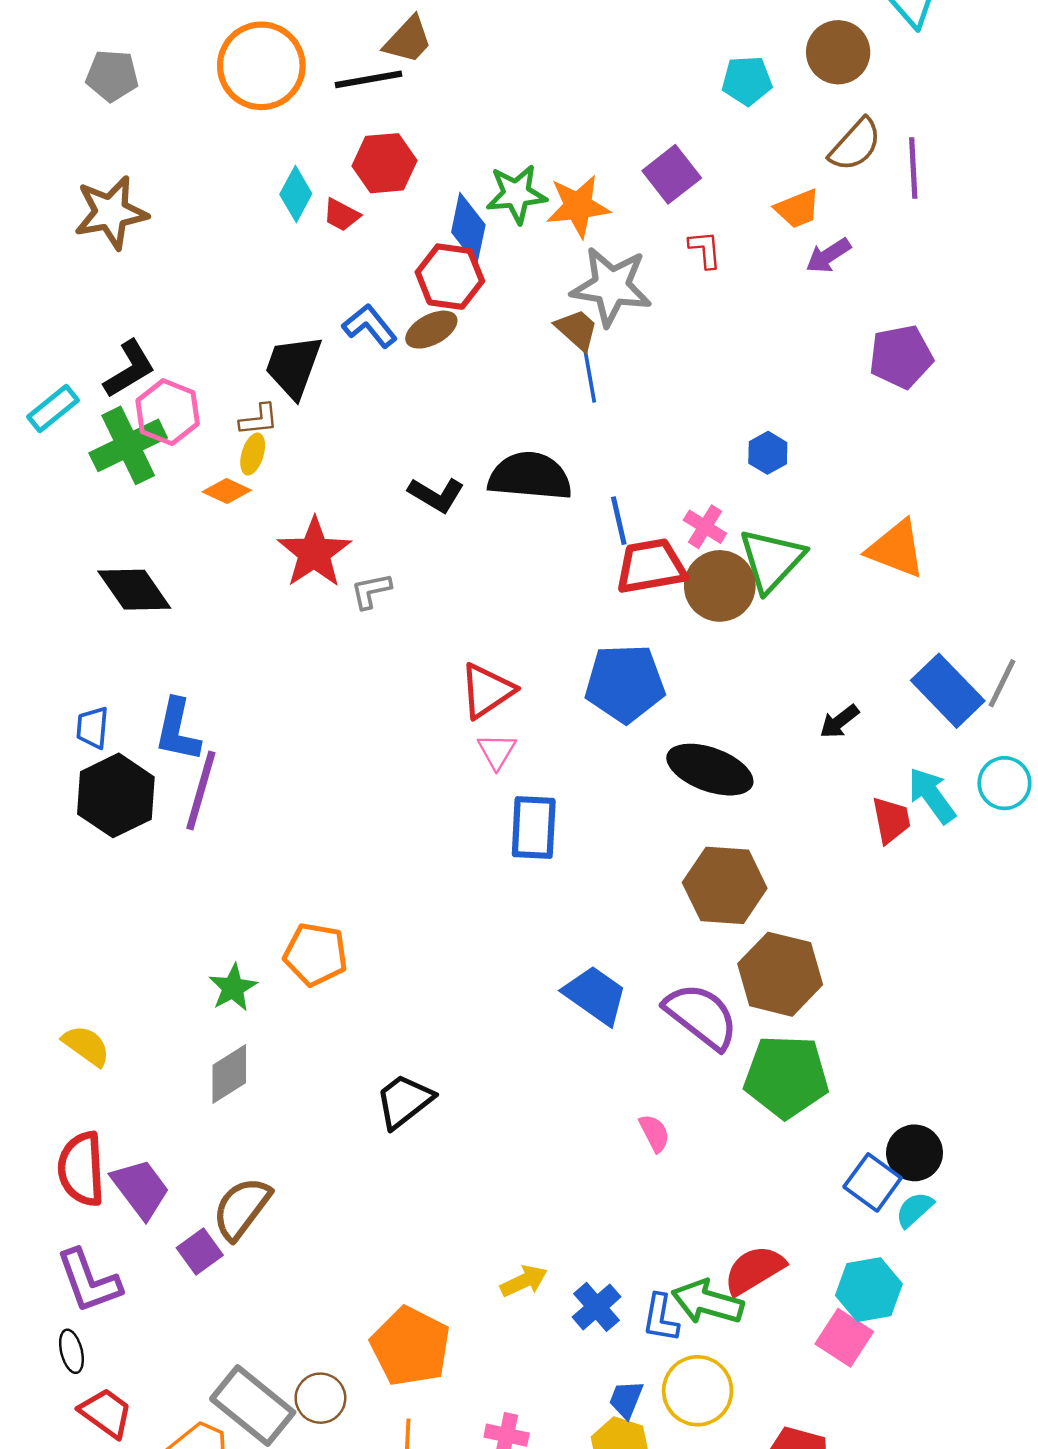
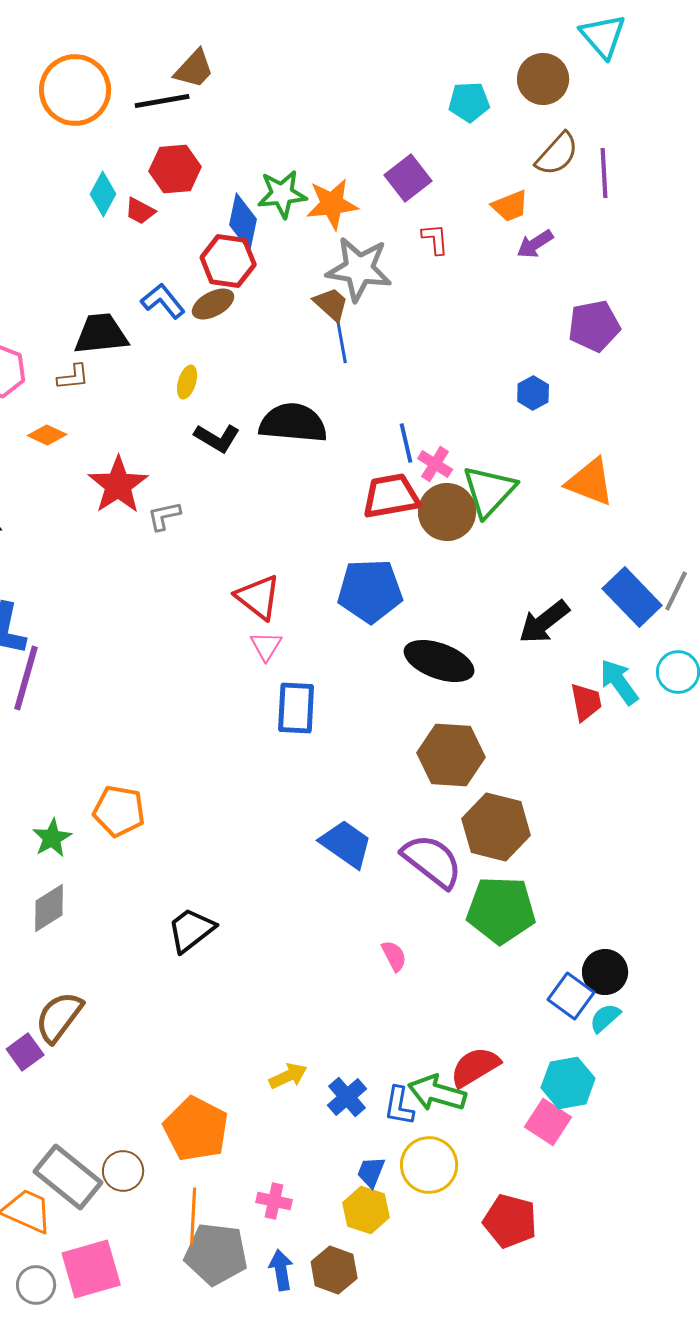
black trapezoid: (293, 367) -> (101, 334), turned 64
blue hexagon: (768, 453) -> (533, 393), moved
yellow ellipse: (253, 454) -> (187, 382), moved
blue line: (619, 521) -> (406, 443), moved
red triangle: (487, 691) -> (258, 597), turned -48
black arrow: (839, 721) -> (544, 622), size x1.6

